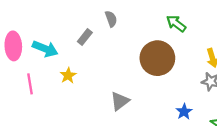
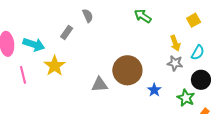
brown circle: (157, 58) -> (127, 70), moved
yellow star: (68, 76) -> (55, 66), size x1.5
gray triangle: (120, 101) -> (99, 85), turned 36

